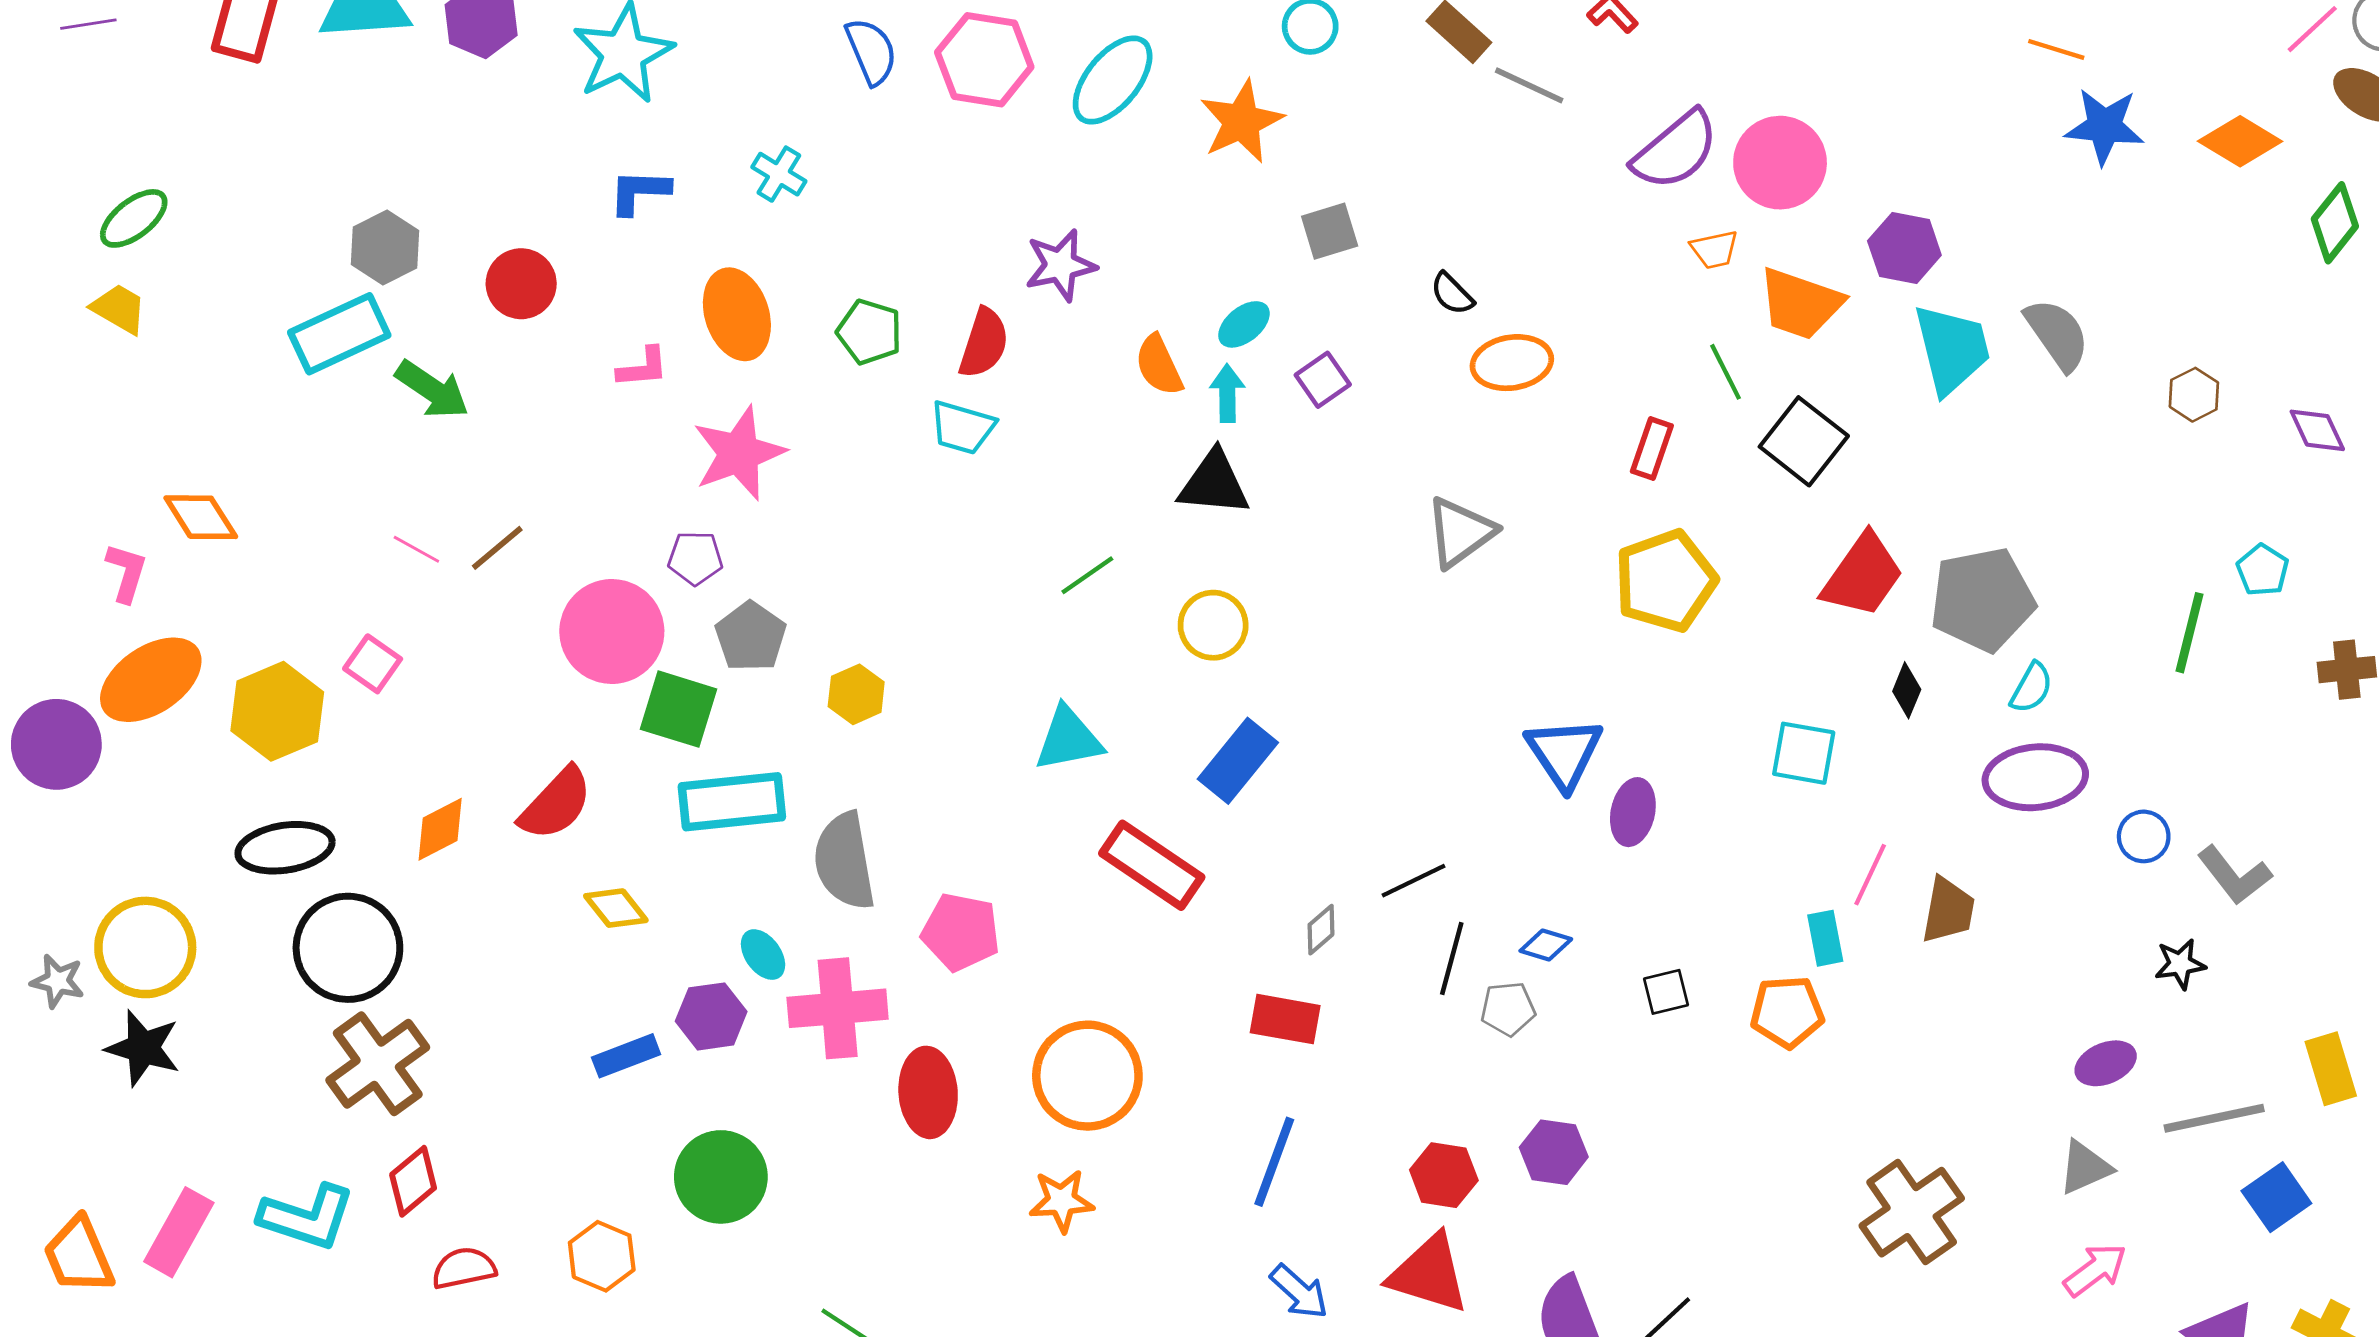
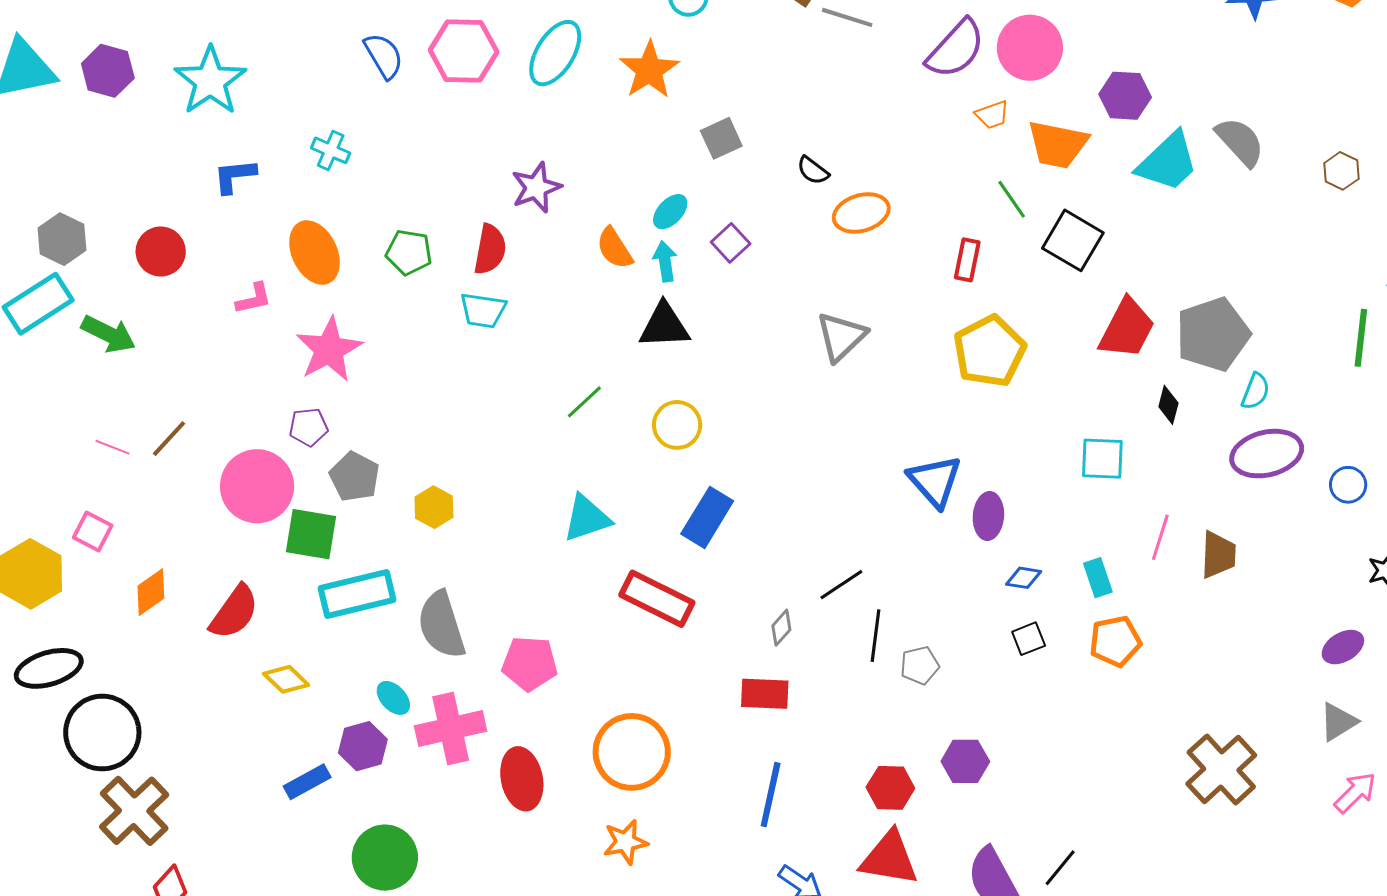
cyan trapezoid: (1952, 349) -> (1168, 162), turned 68
orange diamond: (440, 829) -> (151, 592), moved
cyan rectangle: (1825, 938) -> (1098, 578), moved
blue diamond: (1546, 945) -> (1024, 578), moved

